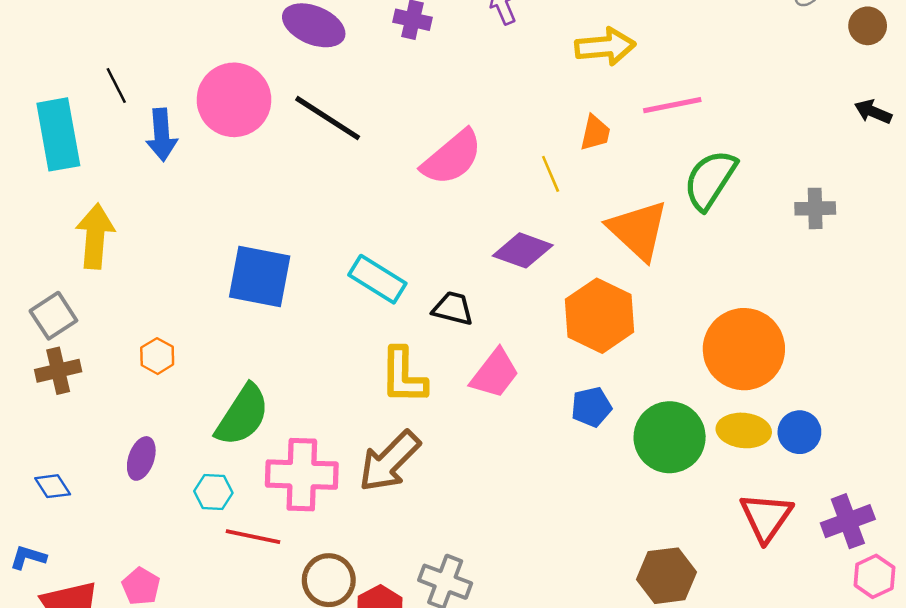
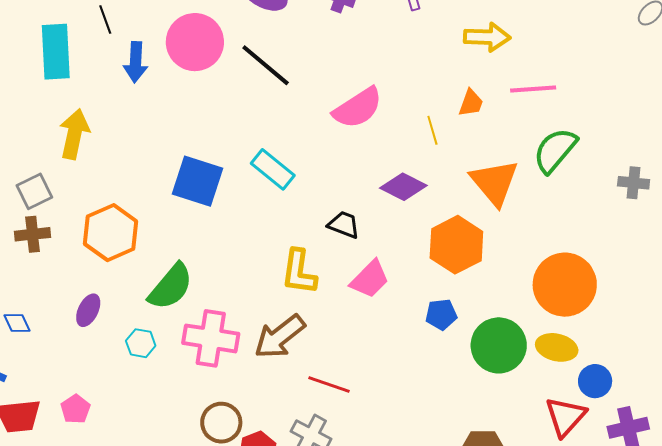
cyan rectangle: (377, 279) -> (273, 169), moved
orange hexagon: (157, 356) -> (111, 233), size x2.0
blue circle: (799, 432) -> (595, 381), moved
red line: (253, 537) -> (329, 384), moved

